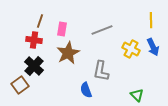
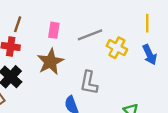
pink rectangle: (62, 29) -> (54, 30), moved
yellow cross: (131, 49) -> (117, 48), moved

